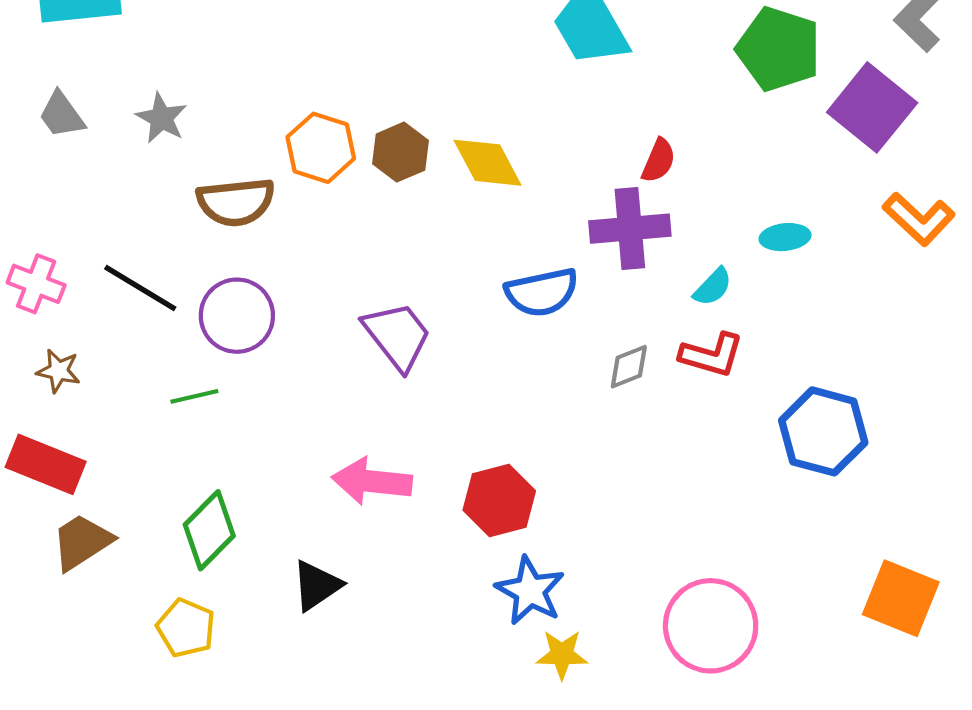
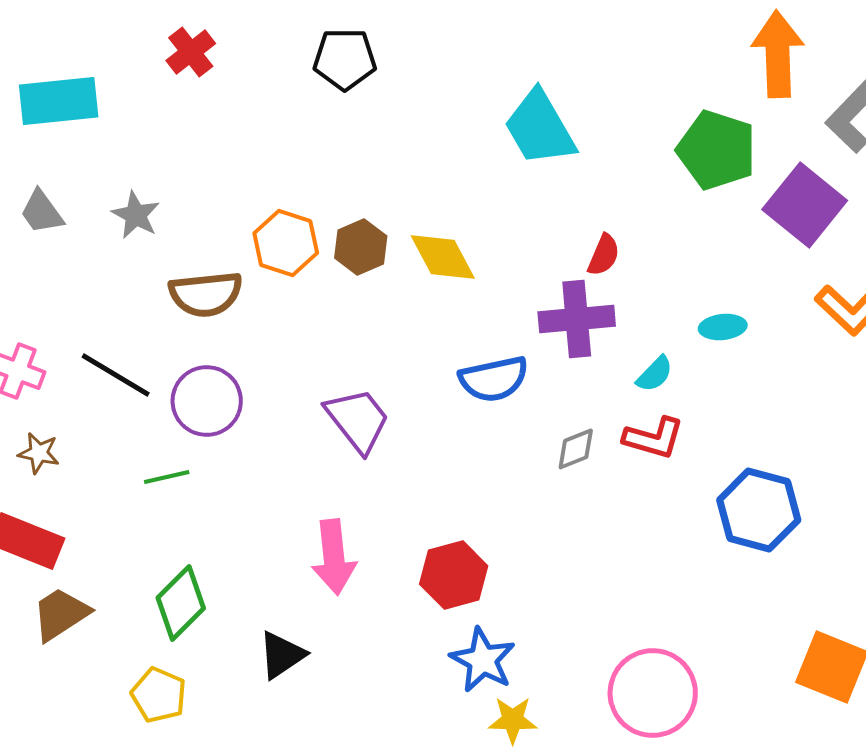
pink arrow: (372, 481) -> (334, 557), turned -102

